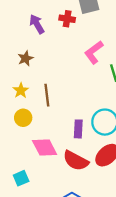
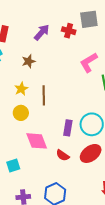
purple arrow: (37, 24) -> (42, 32), turned 66
red semicircle: (76, 161) -> (63, 155), size x0.6

